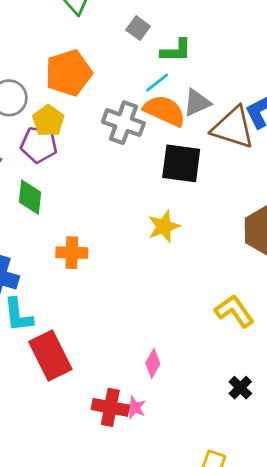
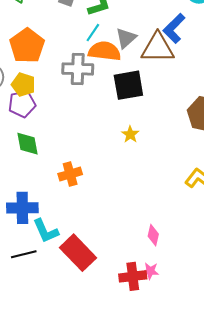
yellow star: (164, 226) -> (130, 134), size x0.7

